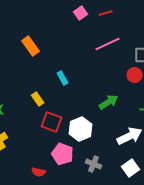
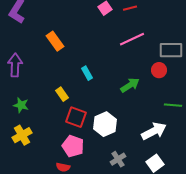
green arrow: (109, 102) -> (130, 85), moved
pink pentagon: (63, 154) -> (73, 146), moved
gray cross: (94, 164) -> (118, 159), turned 35

